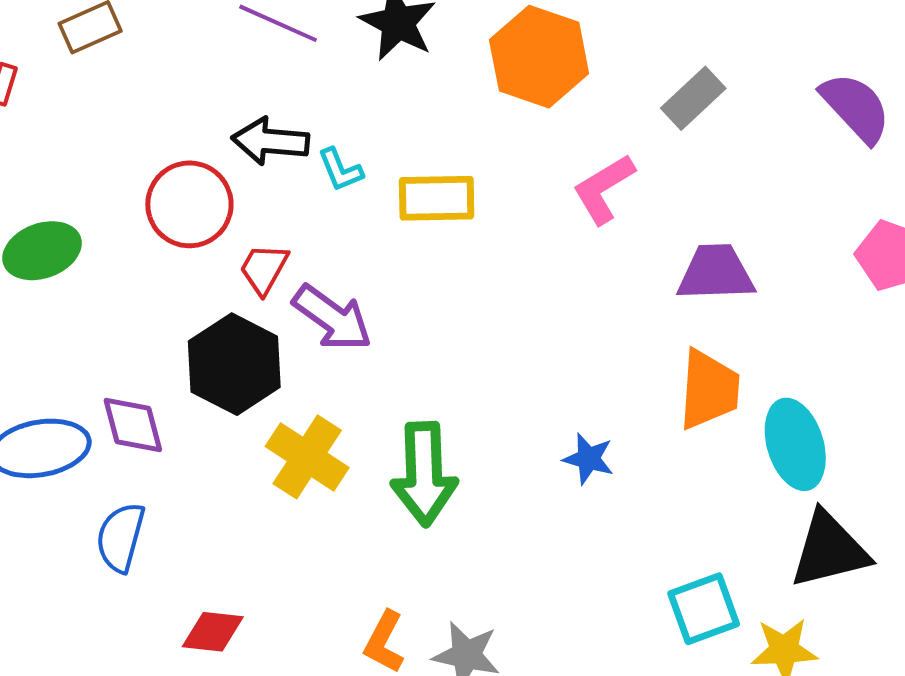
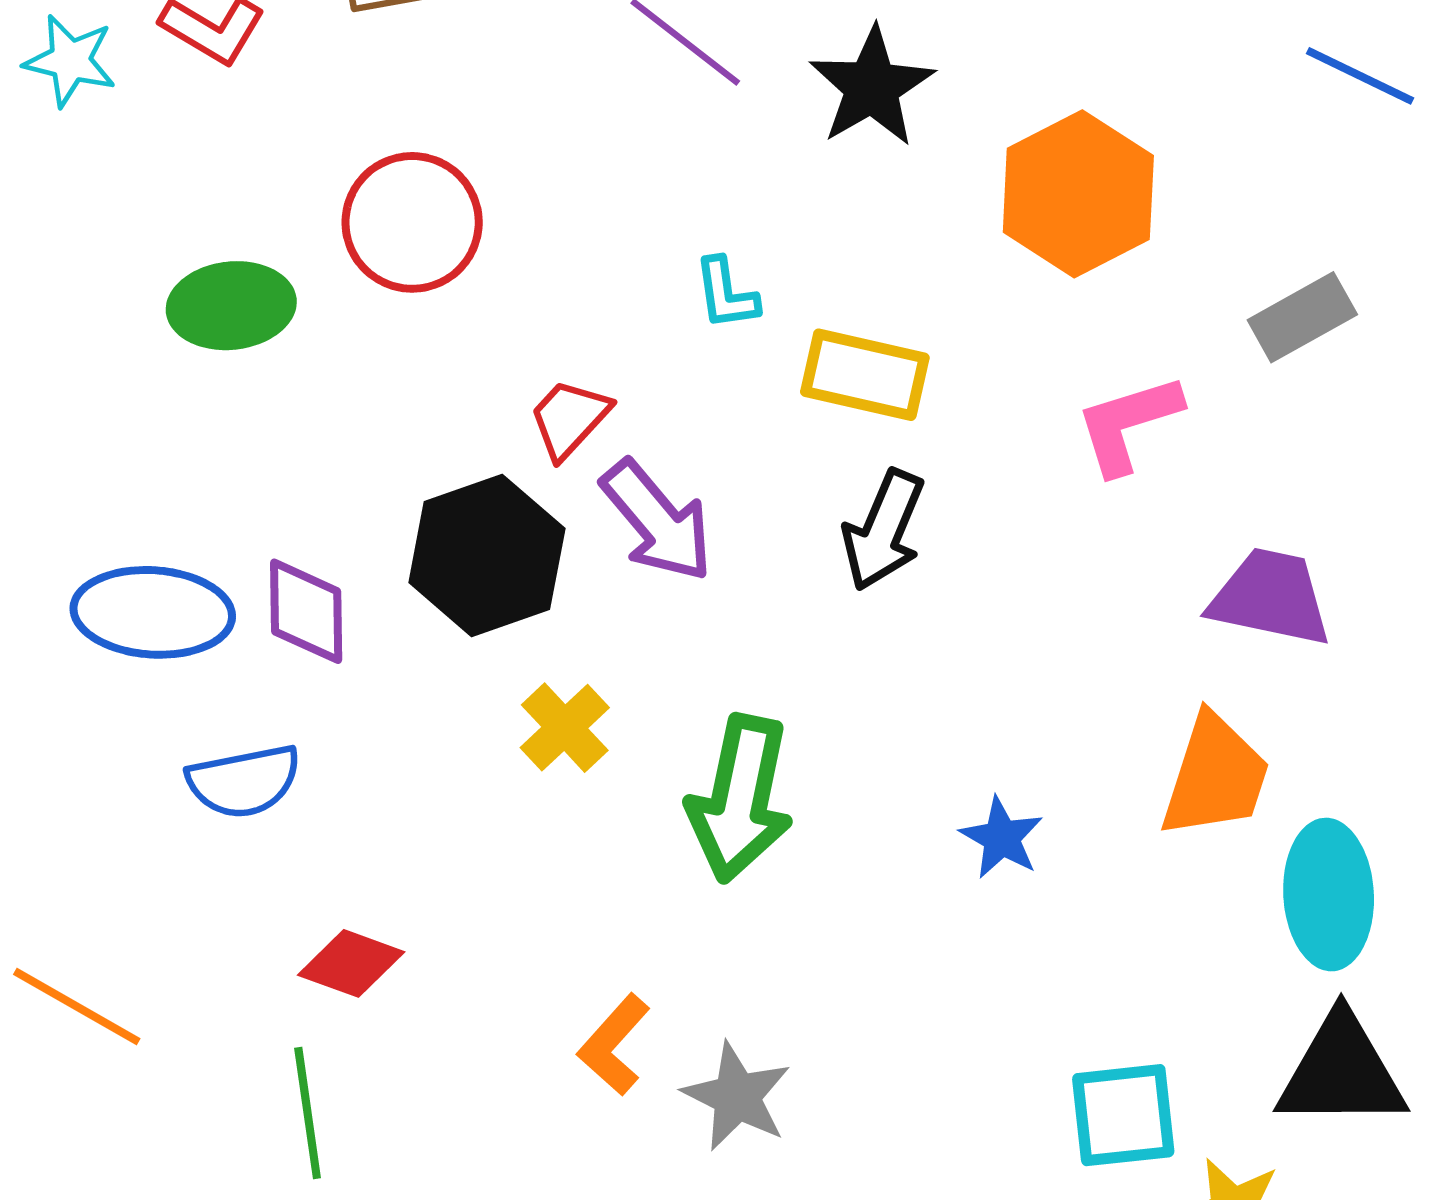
black arrow: (270, 141) -> (883, 530), moved, turned -86
red circle: (189, 204) -> (412, 222), moved
yellow cross: (307, 457) -> (565, 728), size x0.7
blue semicircle: (121, 537) -> (244, 781), turned -130

